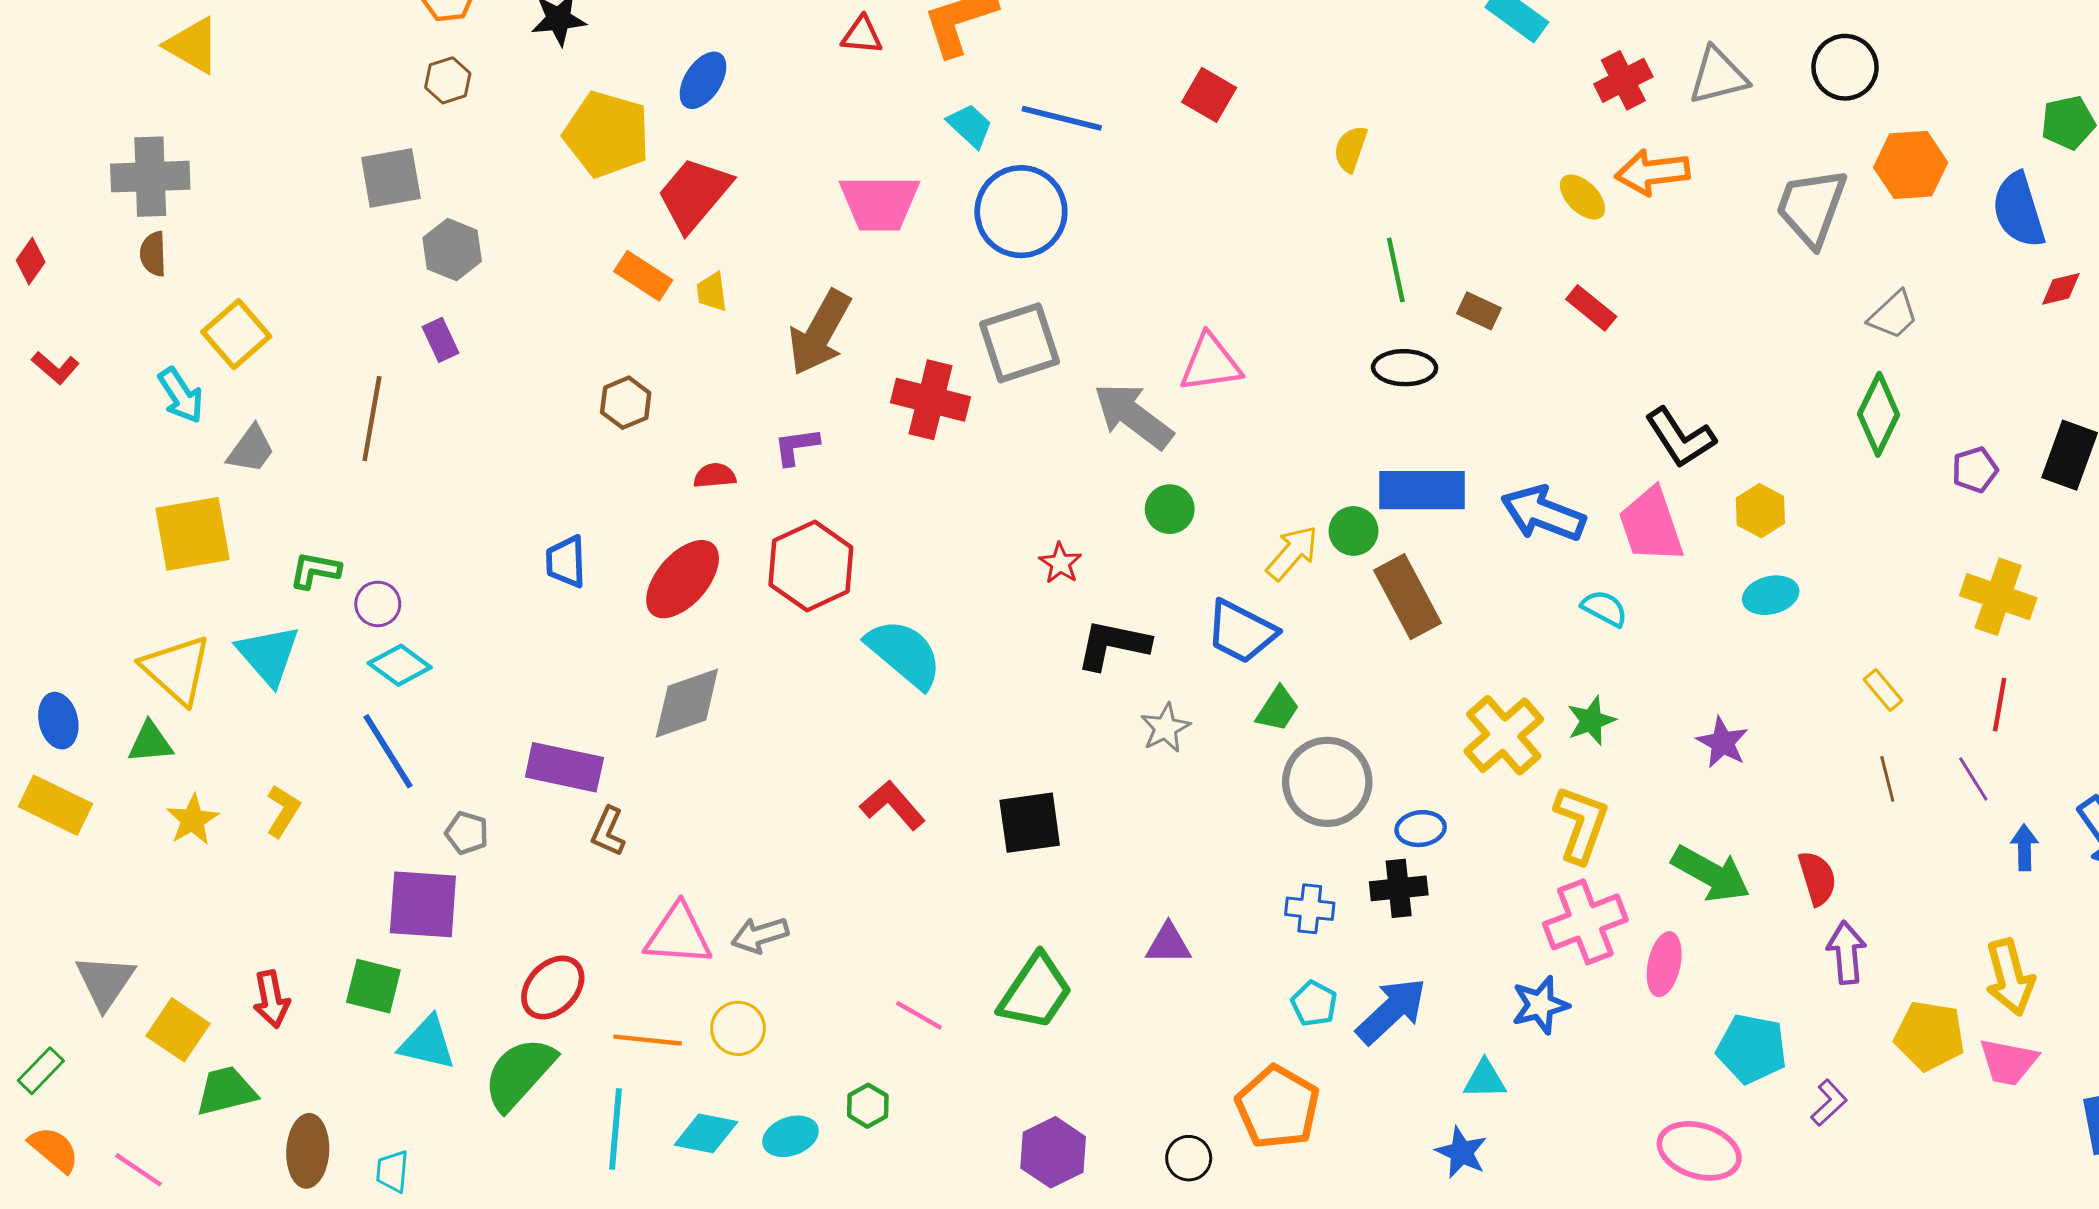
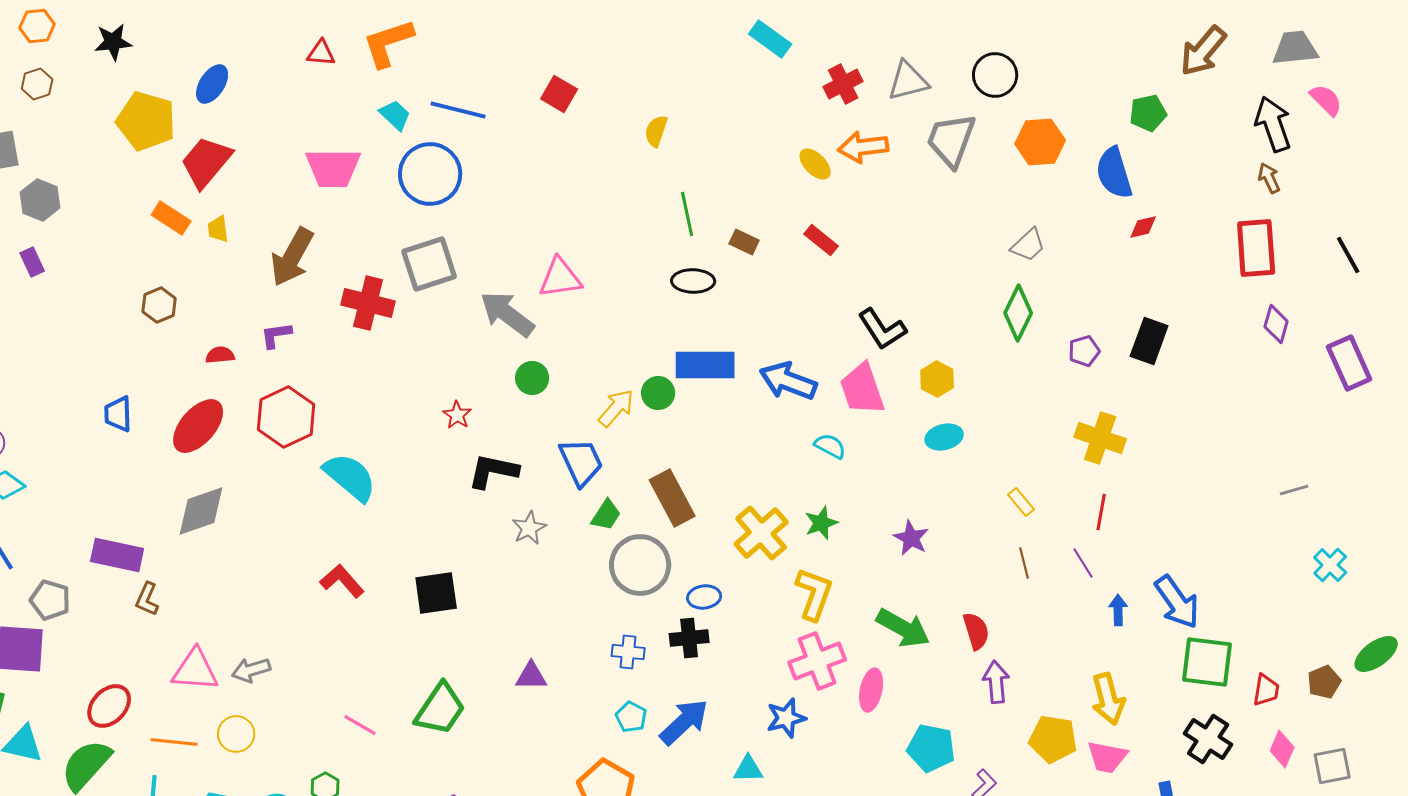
gray trapezoid: (1811, 207) -> (951, 140), moved
brown rectangle: (1407, 597) -> (672, 498), moved
blue trapezoid: (1241, 632) -> (581, 462), turned -142
gray pentagon: (467, 833) -> (50, 600), size x1.4

